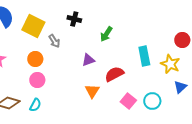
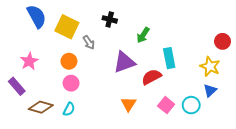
cyan rectangle: (144, 56) -> (169, 58), moved
purple triangle: (88, 60) -> (124, 62), size x1.6
blue triangle: (180, 87) -> (210, 90), moved
orange triangle: (92, 91) -> (128, 104), moved

